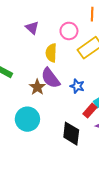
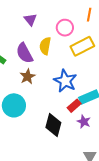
purple semicircle: (50, 78) -> (25, 53), moved
blue star: (77, 86) -> (65, 81), size x1.6

